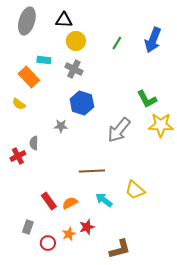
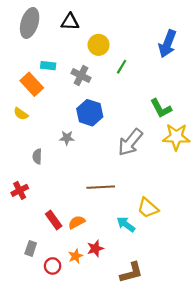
yellow circle: (76, 41) -> (99, 45), moved
green line: (117, 43) -> (122, 67), moved
red cross: (18, 156) -> (20, 190), moved
cyan arrow: (104, 200) -> (126, 224), moved

